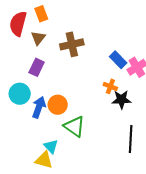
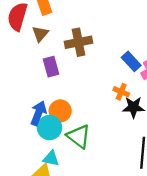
purple rectangle: (37, 67) -> (51, 67), moved, turned -42
cyan circle: (20, 94) -> (50, 128), moved
cyan triangle: (51, 146) -> (51, 158), turned -35

